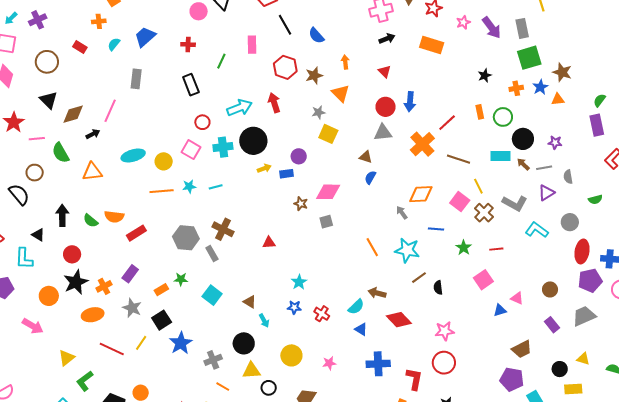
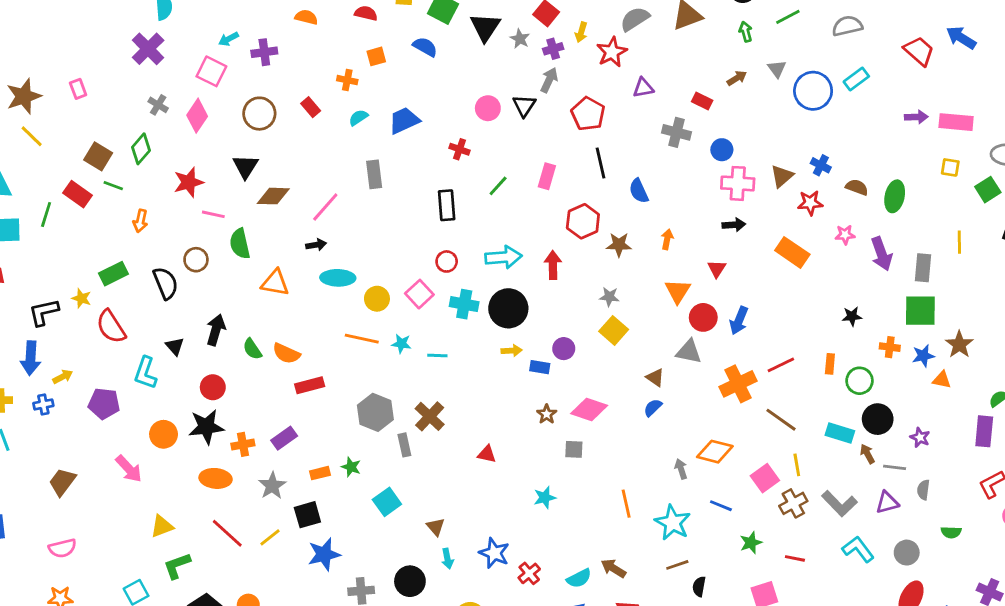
gray rectangle: (136, 79) -> (374, 174), turned -30
orange triangle: (341, 93) -> (678, 291), moved
black arrow: (93, 134) -> (316, 245), moved
cyan star: (299, 282) -> (545, 498), moved
blue star: (294, 307) -> (494, 553), size x1.5

